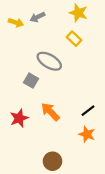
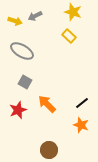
gray ellipse: (49, 61) -> (22, 51), moved
gray square: (31, 81) -> (25, 82), moved

